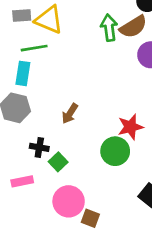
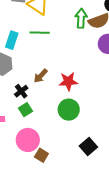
green line: (34, 48) -> (40, 33), moved
red star: (130, 127) -> (68, 81), moved
black cross: (39, 147) -> (21, 91), moved, turned 32

